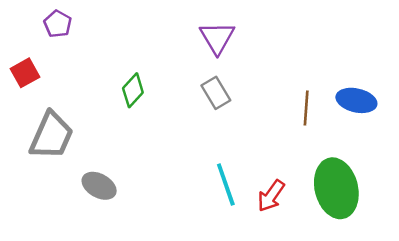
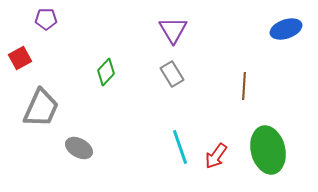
purple pentagon: (58, 24) -> (46, 19), turned -30
blue ellipse: (356, 100) -> (286, 29), moved, turned -32

